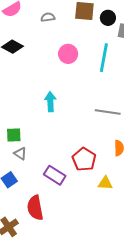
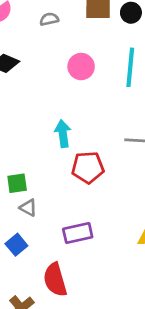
red pentagon: (84, 159) -> (88, 167), moved, turned -30
purple rectangle: (55, 175) -> (78, 233), turned -40

